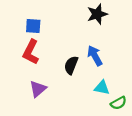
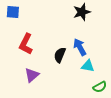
blue square: (33, 26) -> (13, 12), moved
cyan triangle: (102, 88) -> (88, 66), moved

